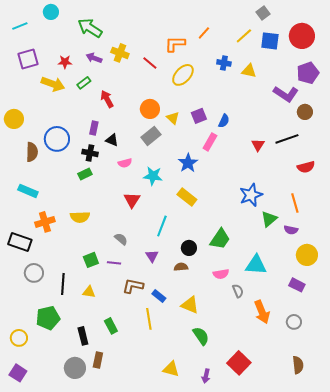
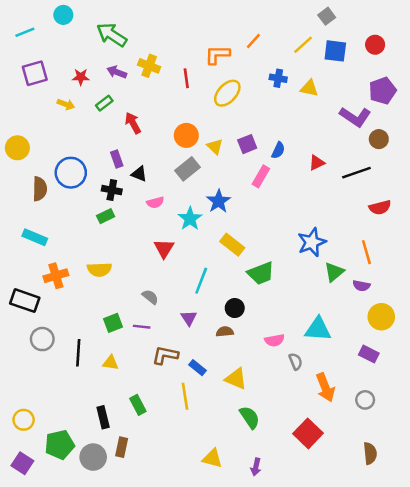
red circle: (302, 36) -> (375, 45), size x0.6
red line: (150, 63) -> (186, 78), turned 42
yellow arrow: (53, 84) -> (66, 104), size x0.6
purple rectangle: (94, 128) -> (117, 159), turned -32
red triangle: (258, 145) -> (317, 163), moved, turned 32
blue star: (188, 163) -> (219, 201), moved
cyan star: (153, 176) -> (190, 219), turned 30
green trapezoid: (220, 239) -> (261, 273), moved, turned 35
green pentagon: (48, 318) -> (60, 445), moved
red square: (239, 363) -> (308, 433), moved

